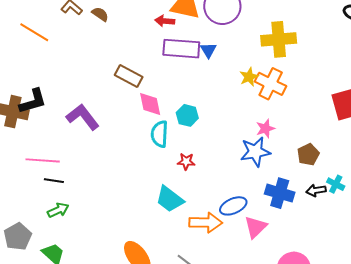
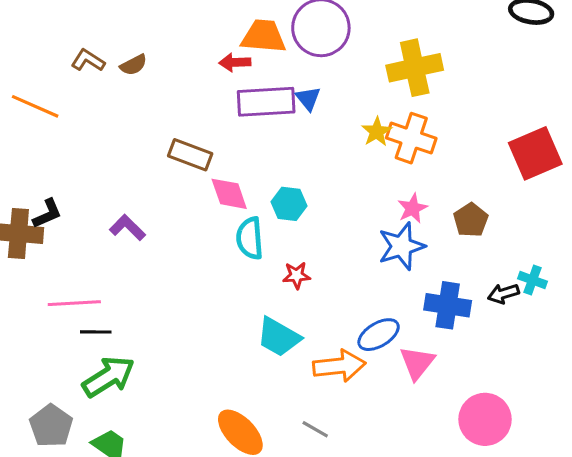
brown semicircle: (100, 14) -> (133, 65), turned 126
black L-shape: (33, 101) -> (47, 214), size x0.7
purple L-shape: (83, 117) -> (128, 228), size x0.7
brown pentagon: (308, 155) -> (471, 220), moved
green arrow: (58, 210) -> (109, 377), size x1.6

